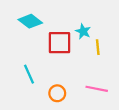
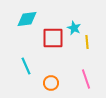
cyan diamond: (30, 21) -> (27, 19), turned -45
pink line: (97, 89) -> (86, 79), turned 60

